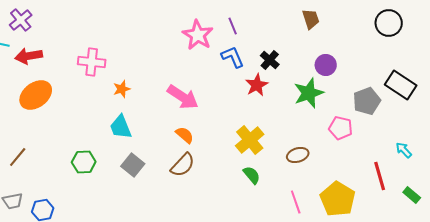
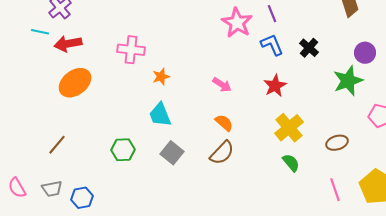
red star: (257, 85) -> (275, 86), moved
pink arrow: (183, 97) -> (222, 85), size x0.6

